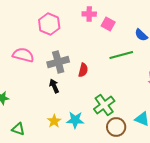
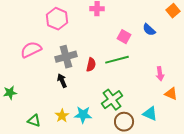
pink square: (108, 24) -> (124, 37), moved
pink semicircle: (23, 55) -> (31, 50), turned -40
green line: (121, 55) -> (117, 60), moved
green triangle: (18, 129) -> (34, 121), moved

